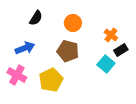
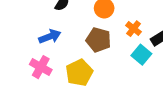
orange cross: (111, 35) -> (134, 29), moved

